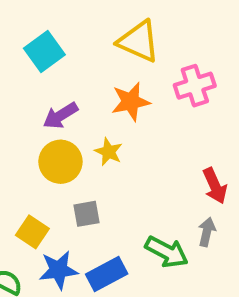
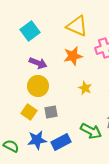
purple arrow: (60, 116) -> (38, 63), turned -126
yellow star: (109, 152) -> (85, 88), moved
yellow square: (32, 232) -> (29, 112), moved

